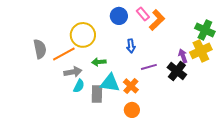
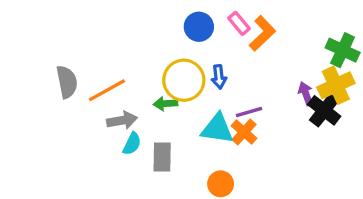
yellow circle: (83, 35) -> (184, 80), moved
black cross: (177, 71) -> (324, 110), moved
cyan triangle: (110, 83) -> (217, 129), moved
orange cross: (131, 86) -> (244, 132), moved

